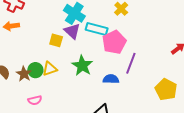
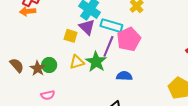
orange arrow: (11, 26) -> (28, 11), moved
purple line: (131, 63) -> (108, 46), moved
yellow triangle: (50, 69) -> (77, 62), moved

